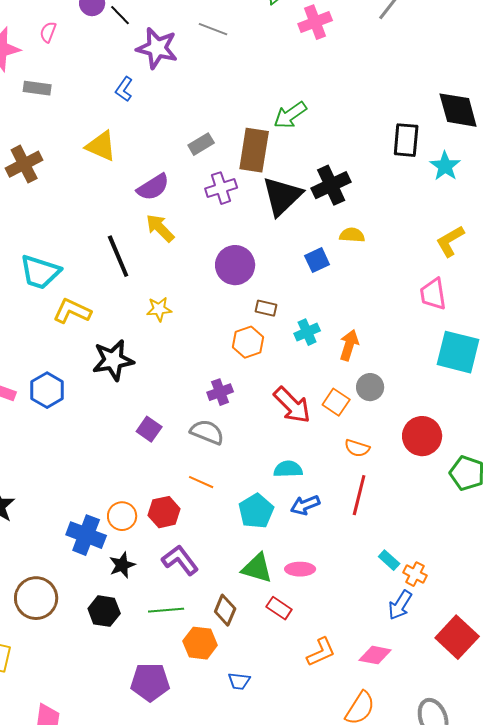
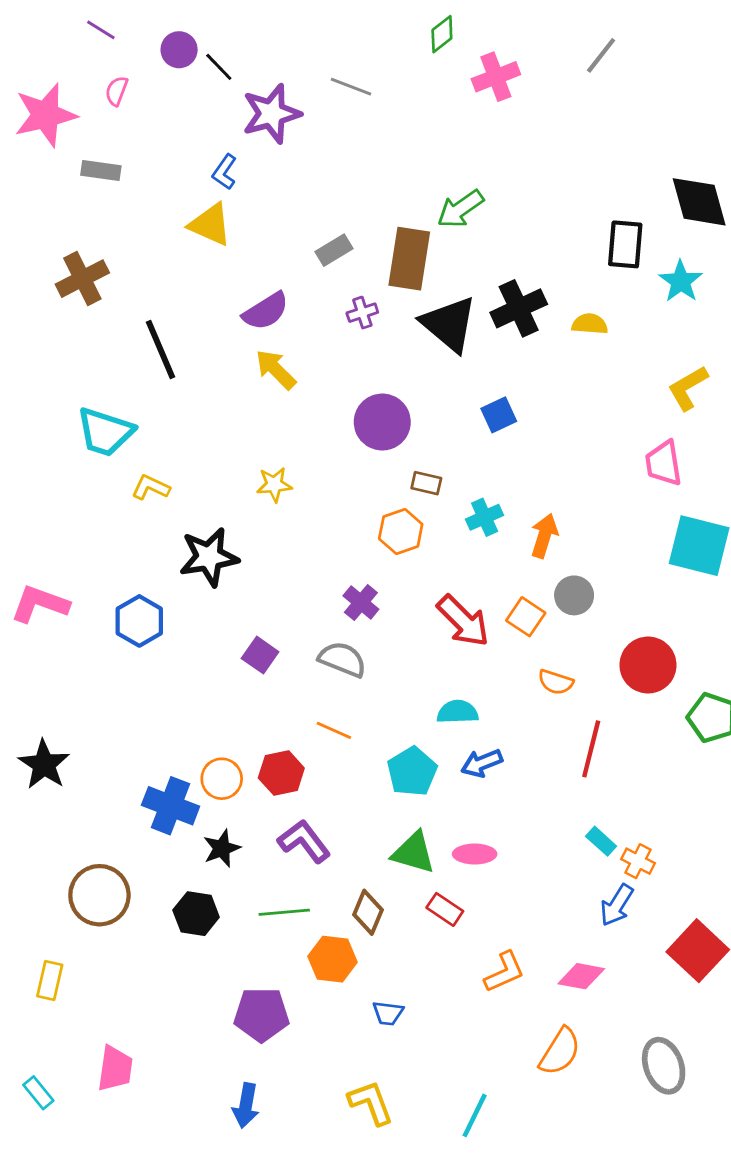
purple star: (157, 48) -> (271, 114), turned -30
yellow triangle: (101, 146) -> (210, 225), moved
purple cross: (221, 188) -> (362, 313), size x0.7
black triangle: (282, 196) -> (449, 324), turned -36
yellow semicircle: (352, 235) -> (590, 324), moved
black line: (118, 256) -> (161, 350), moved
yellow L-shape: (72, 311) -> (151, 487), size x0.7
blue hexagon: (47, 390) -> (139, 621), moved
purple cross: (220, 392) -> (361, 602), turned -30
red line: (359, 495) -> (591, 749), moved

